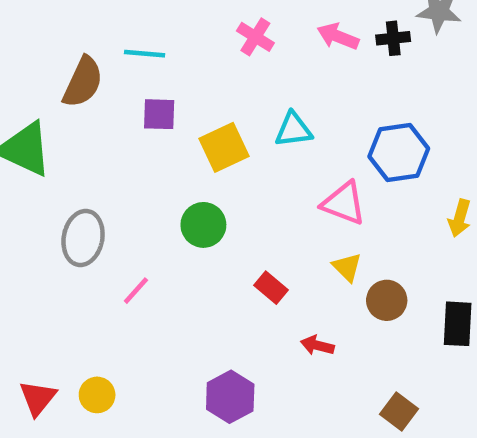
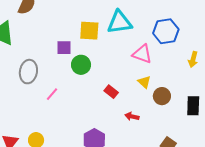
purple square: (159, 114) -> (64, 48), moved
cyan triangle: (294, 130) -> (120, 22), size x1.5
yellow square: (224, 147) -> (89, 31), turned 30

